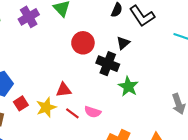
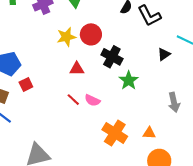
black triangle: (123, 43) -> (164, 54), moved
red triangle: (64, 90) -> (77, 69), moved
yellow star: (46, 107) -> (66, 37), moved

